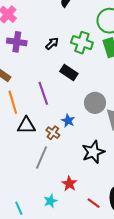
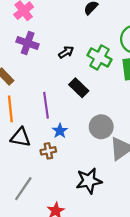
blue star: (68, 121) -> (60, 131), moved
brown cross: (53, 133) -> (48, 151), turned 32
gray line: (41, 157) -> (23, 189), moved

